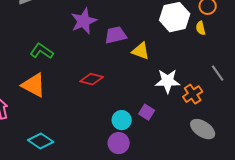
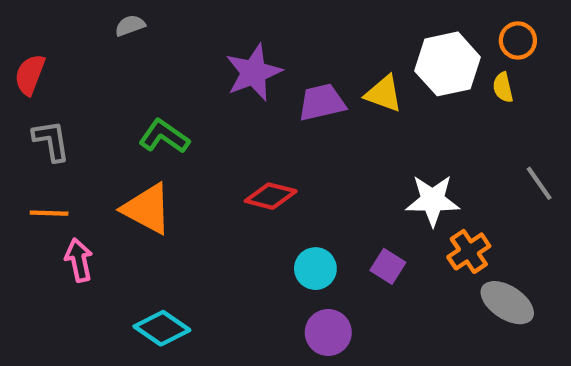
yellow triangle: (141, 51) -> (384, 94), moved
orange cross: (193, 94) -> (469, 251), moved
cyan circle: (122, 120) -> (315, 269), moved

